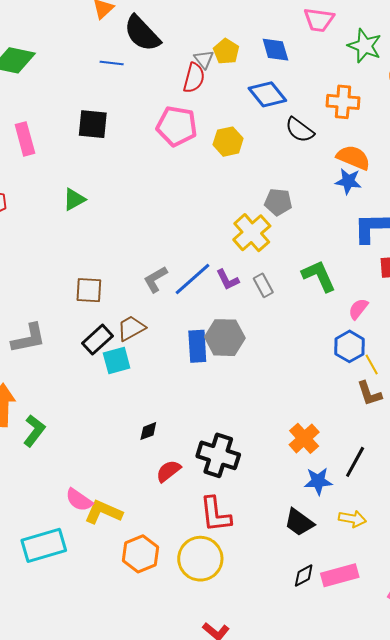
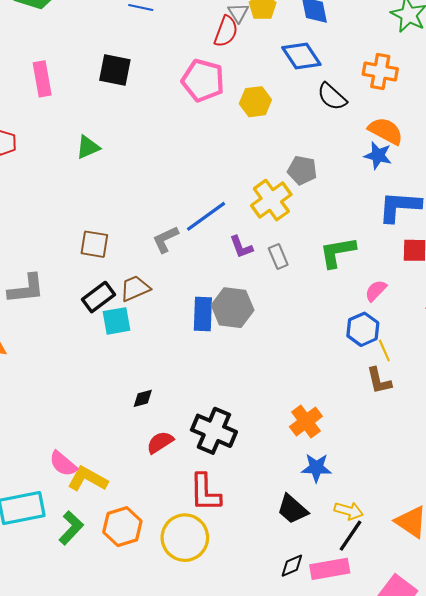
green L-shape: (319, 276) -> (338, 252), turned -81
blue line: (193, 279) -> (206, 216), moved
green L-shape: (34, 431) -> (71, 528), moved
black line: (355, 462) -> (351, 536), moved

